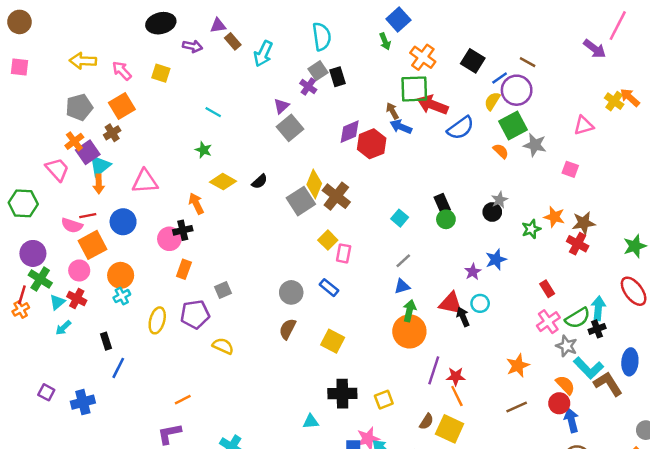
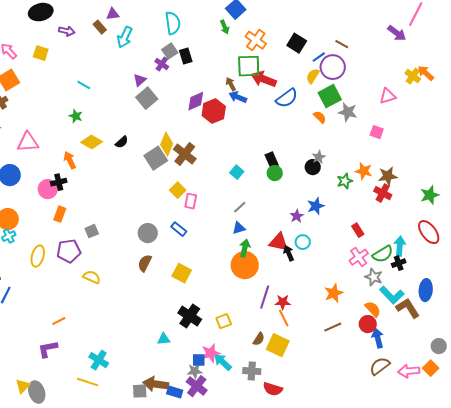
purple triangle: (218, 26) -> (113, 14), moved
black cross: (342, 394) -> (190, 316), turned 35

